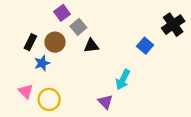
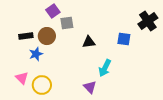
gray square: (78, 27) -> (67, 23), turned 32
black rectangle: (30, 42) -> (26, 36), turned 56
black triangle: (91, 46) -> (89, 42), moved
blue square: (145, 46) -> (124, 39), turned -32

